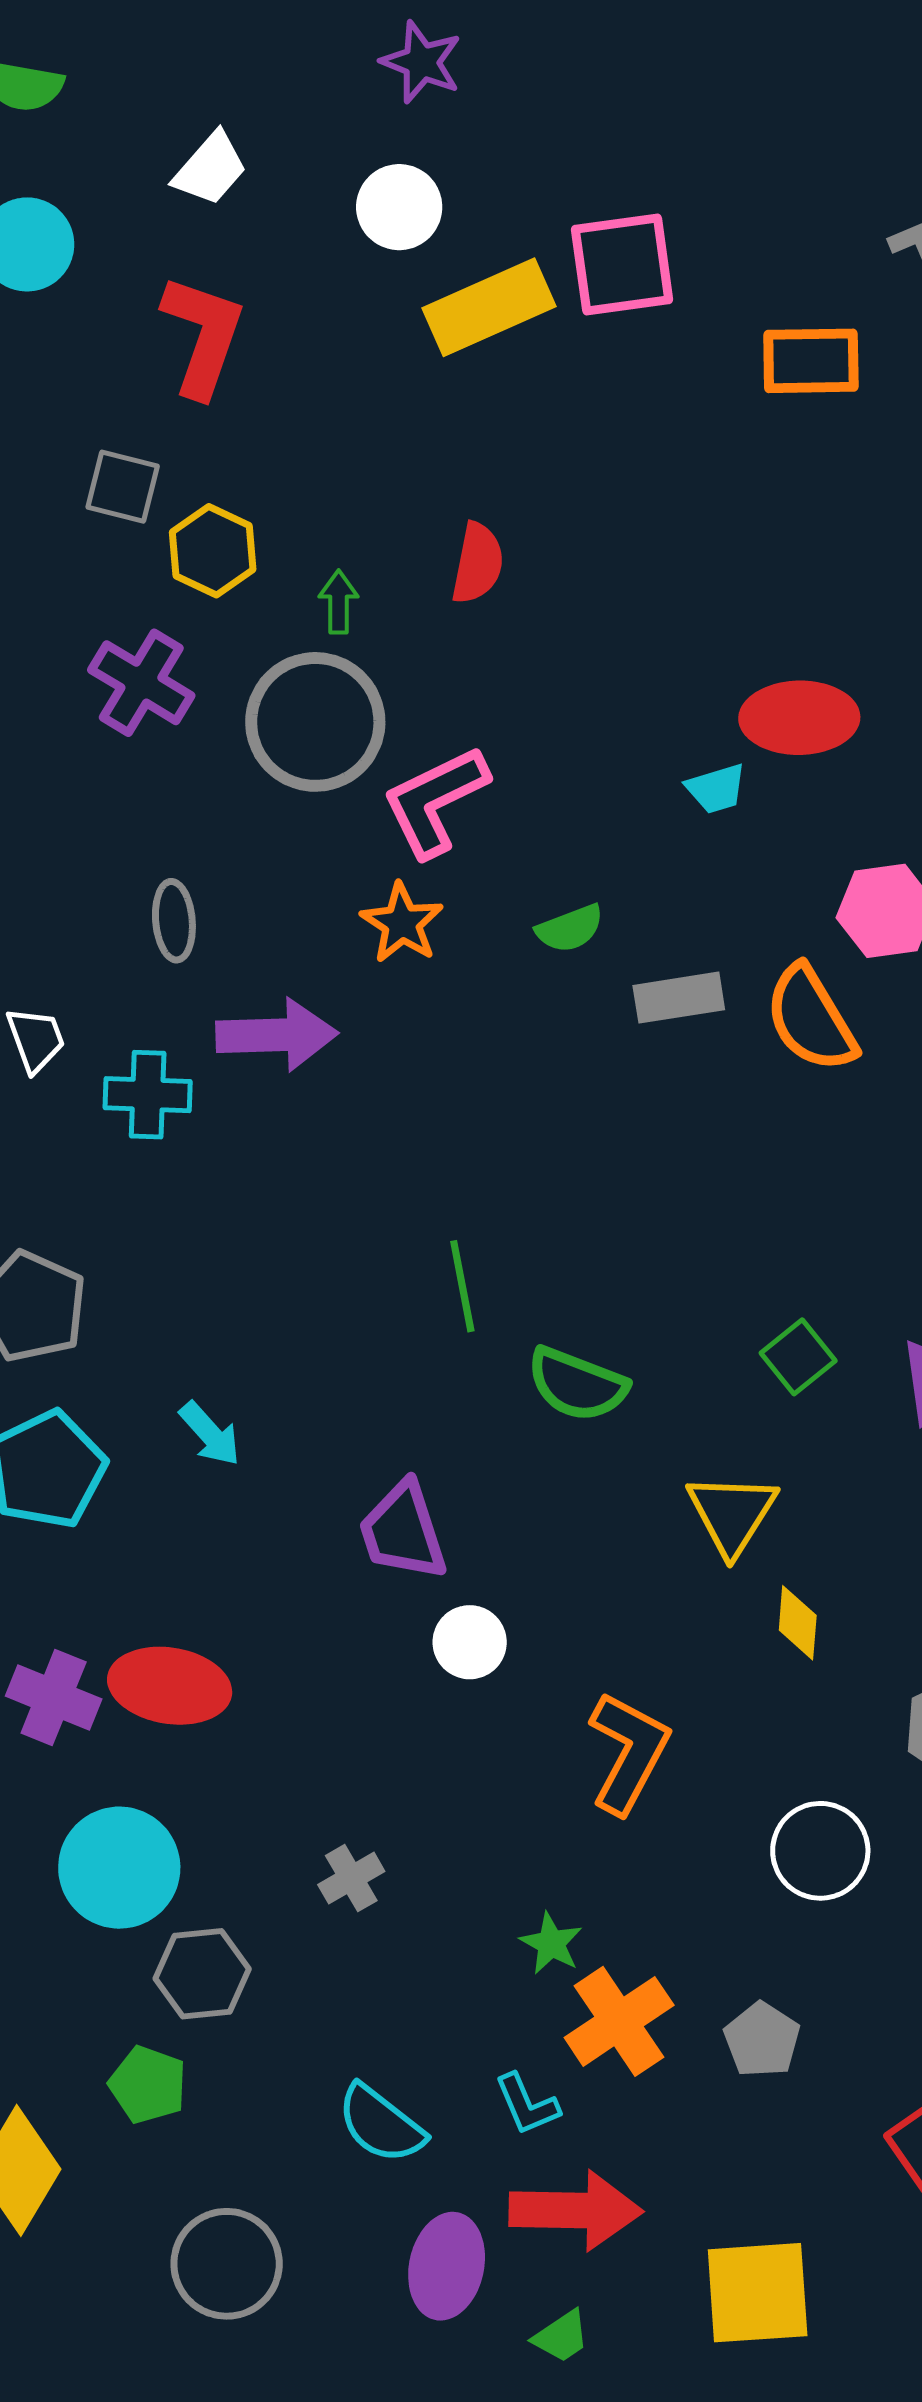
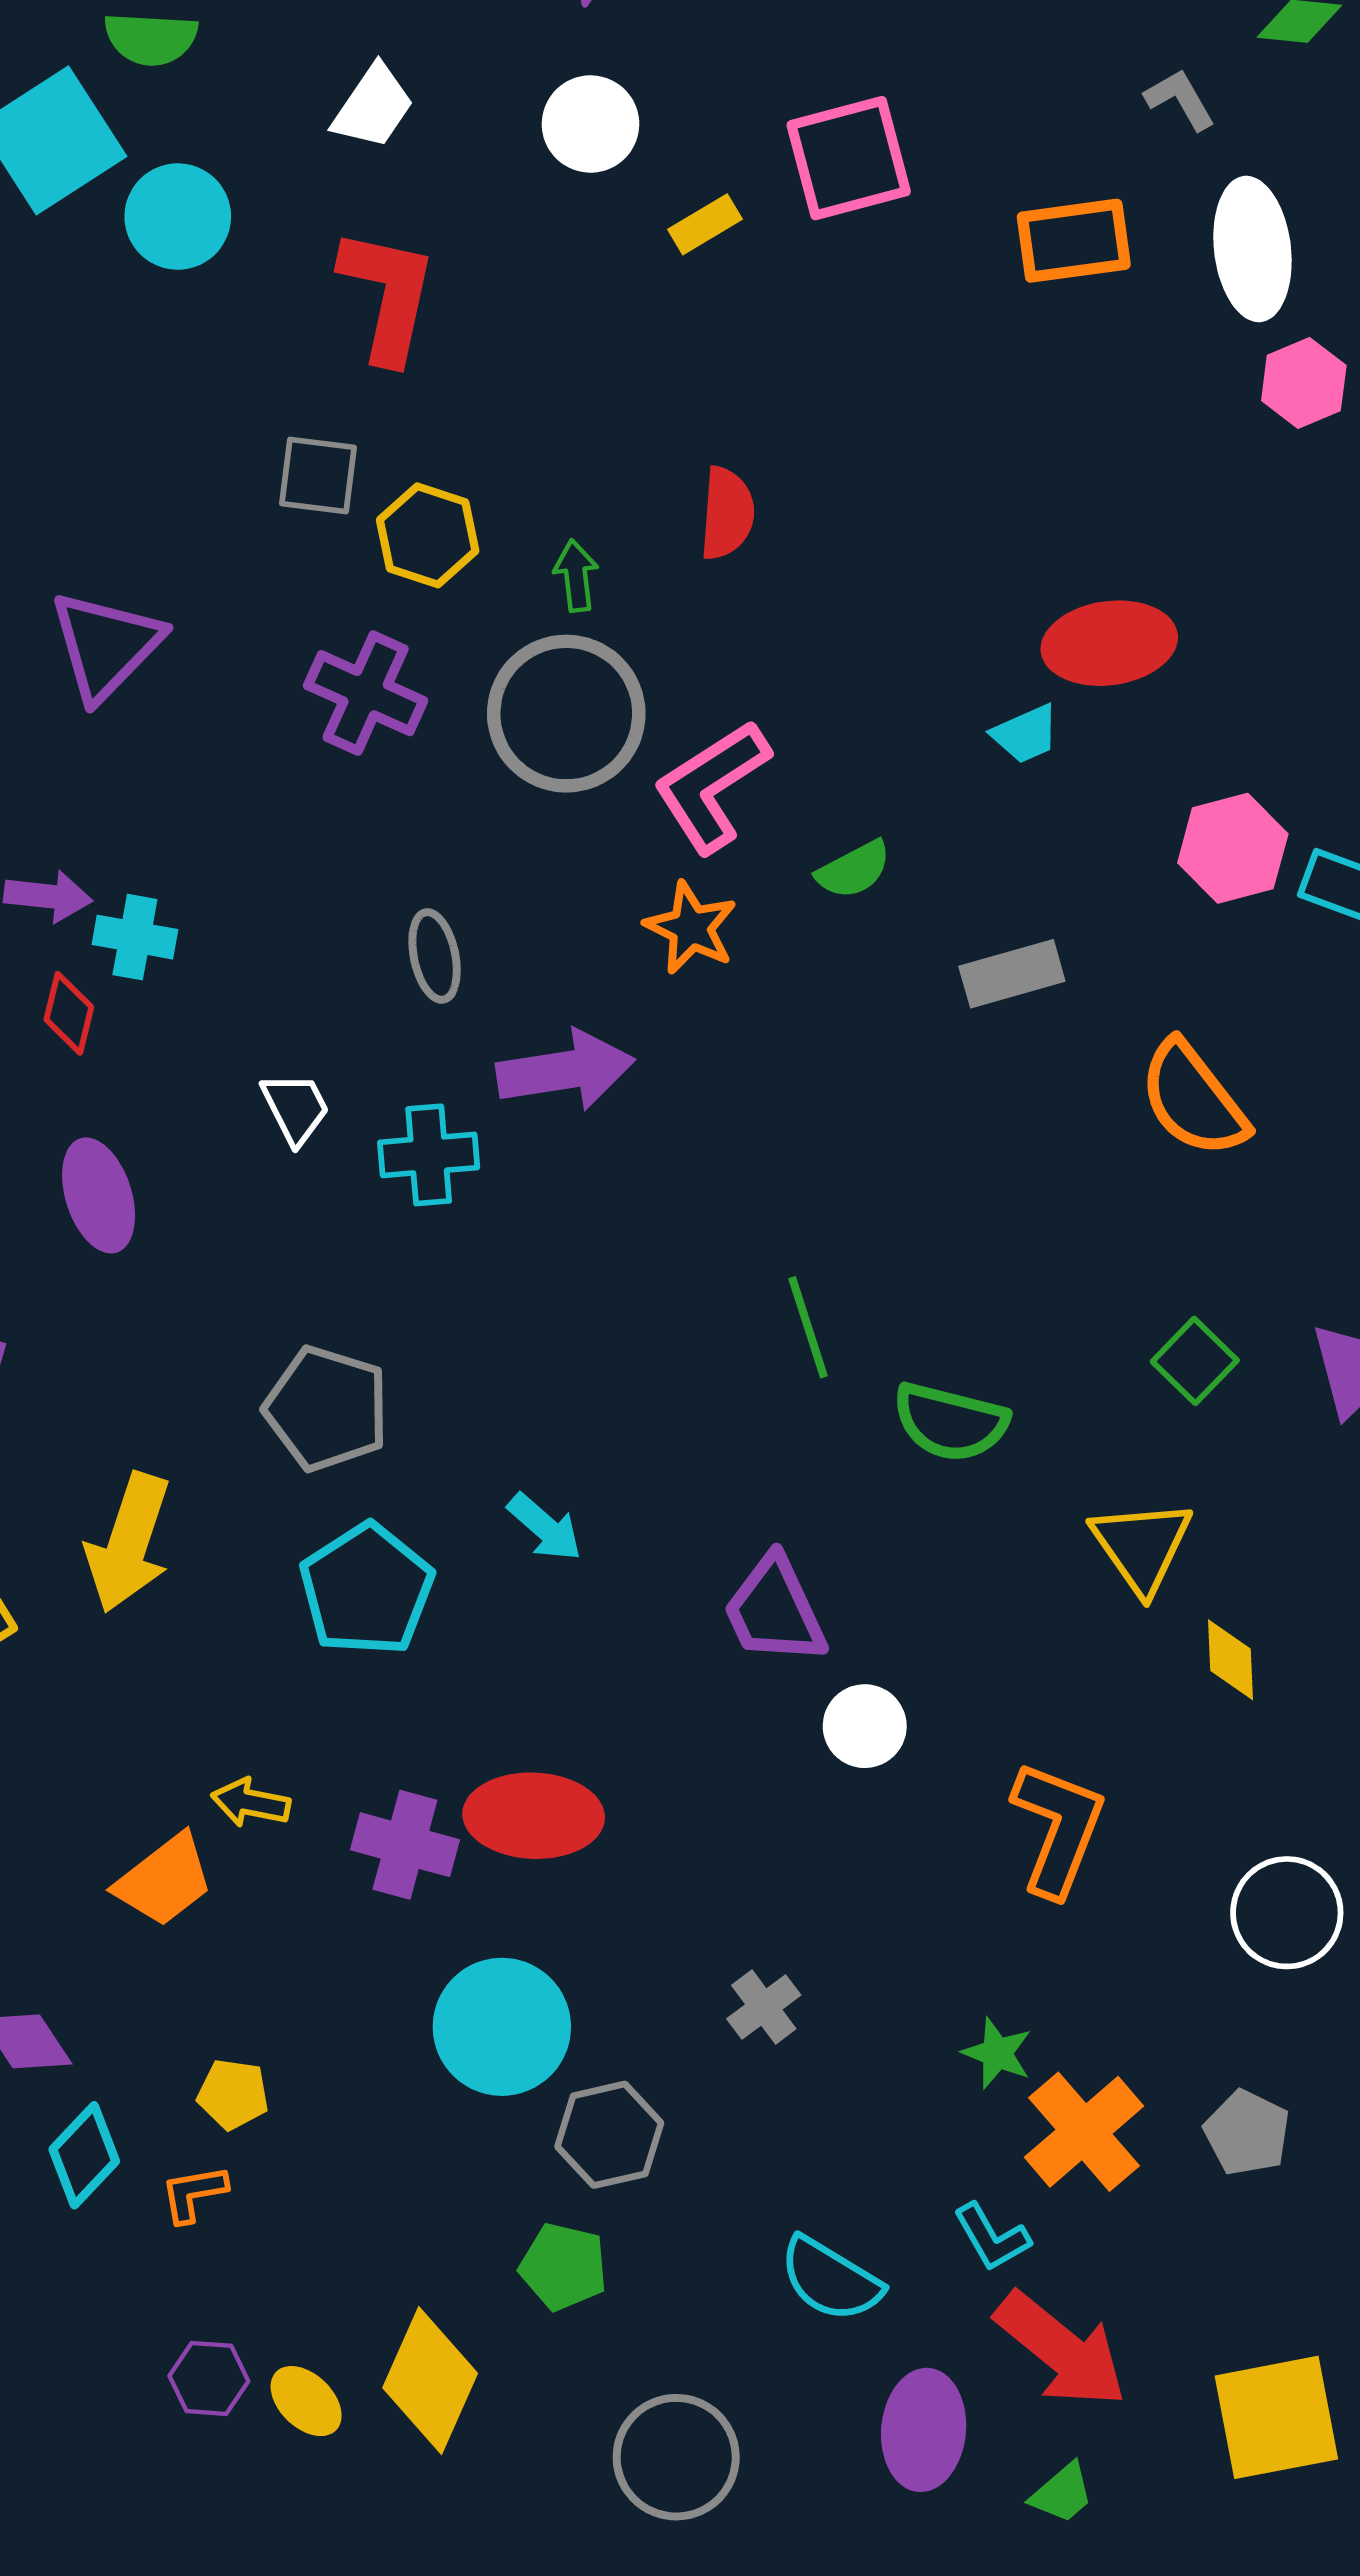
yellow rectangle: (489, 307) -> (705, 224), size x0.5
green semicircle: (570, 928) -> (854, 870), moved
orange semicircle: (811, 1019) -> (1193, 1099), moved
red arrow: (576, 2210) -> (1061, 2350), turned 45

